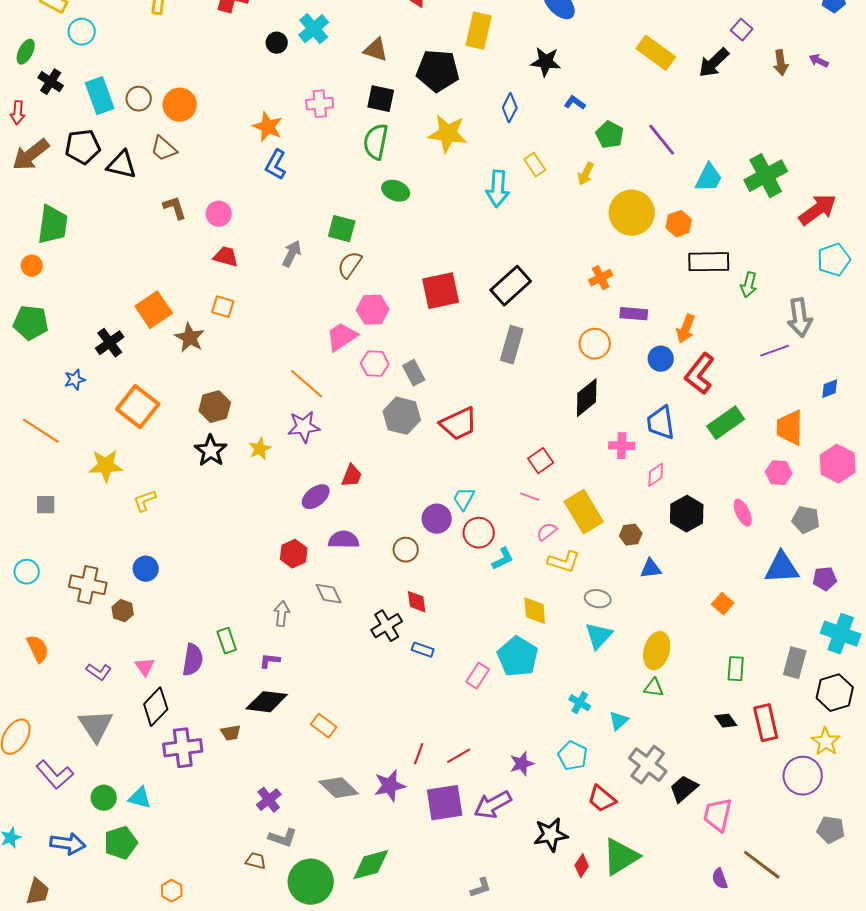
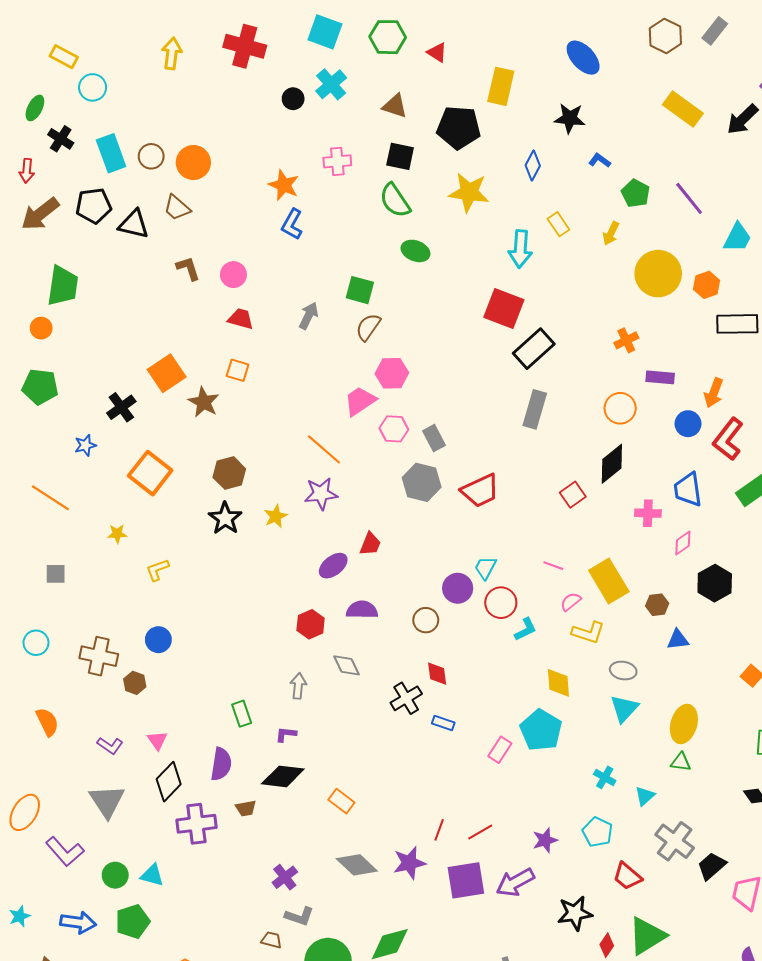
green semicircle: (376, 142) -> (395, 201), turned -45
red square: (441, 291) -> (504, 309), moved, turned 33
red square: (541, 461) -> (573, 495), moved
yellow star: (106, 466) -> (117, 534), size x0.6
purple semicircle: (193, 660) -> (221, 764), moved

